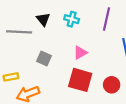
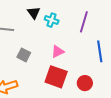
black triangle: (43, 19) -> (34, 13), moved

